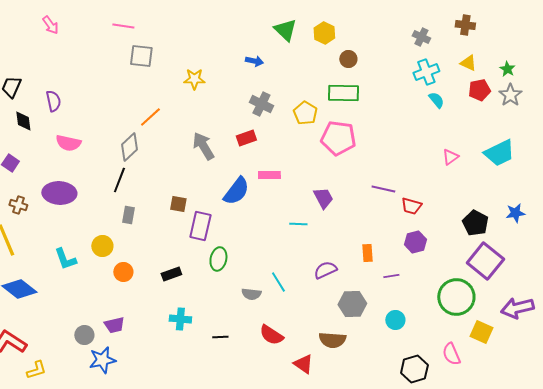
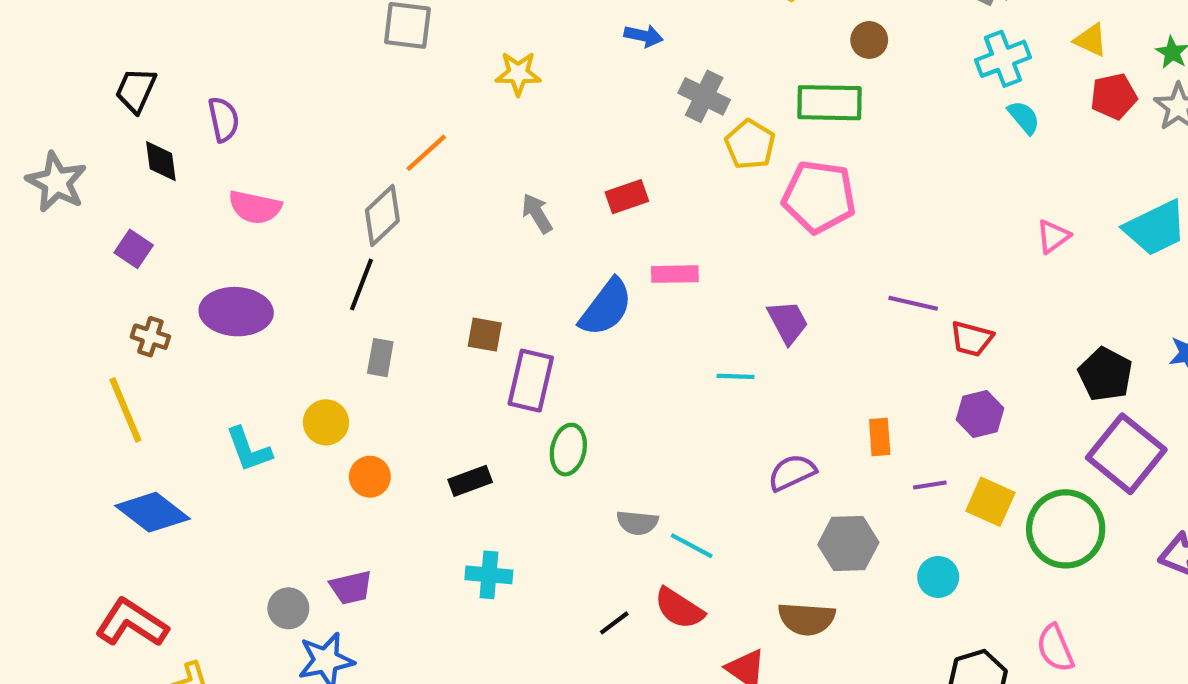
brown circle: (348, 59) -> (869, 40), moved
gray cross: (261, 104) -> (704, 96), moved
gray arrow: (203, 146) -> (537, 213), size x0.7
cyan line: (278, 282) -> (692, 546), moved, turned -30
yellow square: (481, 332) -> (990, 502), moved
black line: (220, 337) -> (614, 623), moved, turned -35

